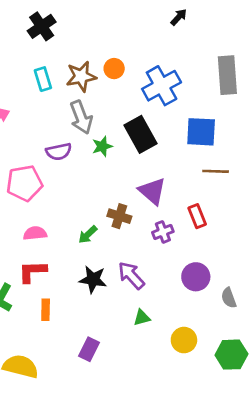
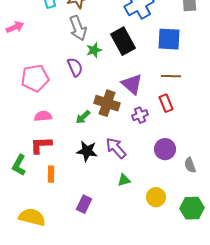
purple semicircle: (59, 152) -> (75, 67), moved, turned -102
brown line: (216, 171) -> (171, 76), moved
brown cross: (119, 216) -> (107, 103), size x1.4

